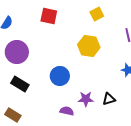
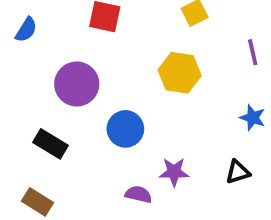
purple circle: (17, 52) -> (77, 84), moved
black triangle: (109, 99) -> (238, 172), moved

